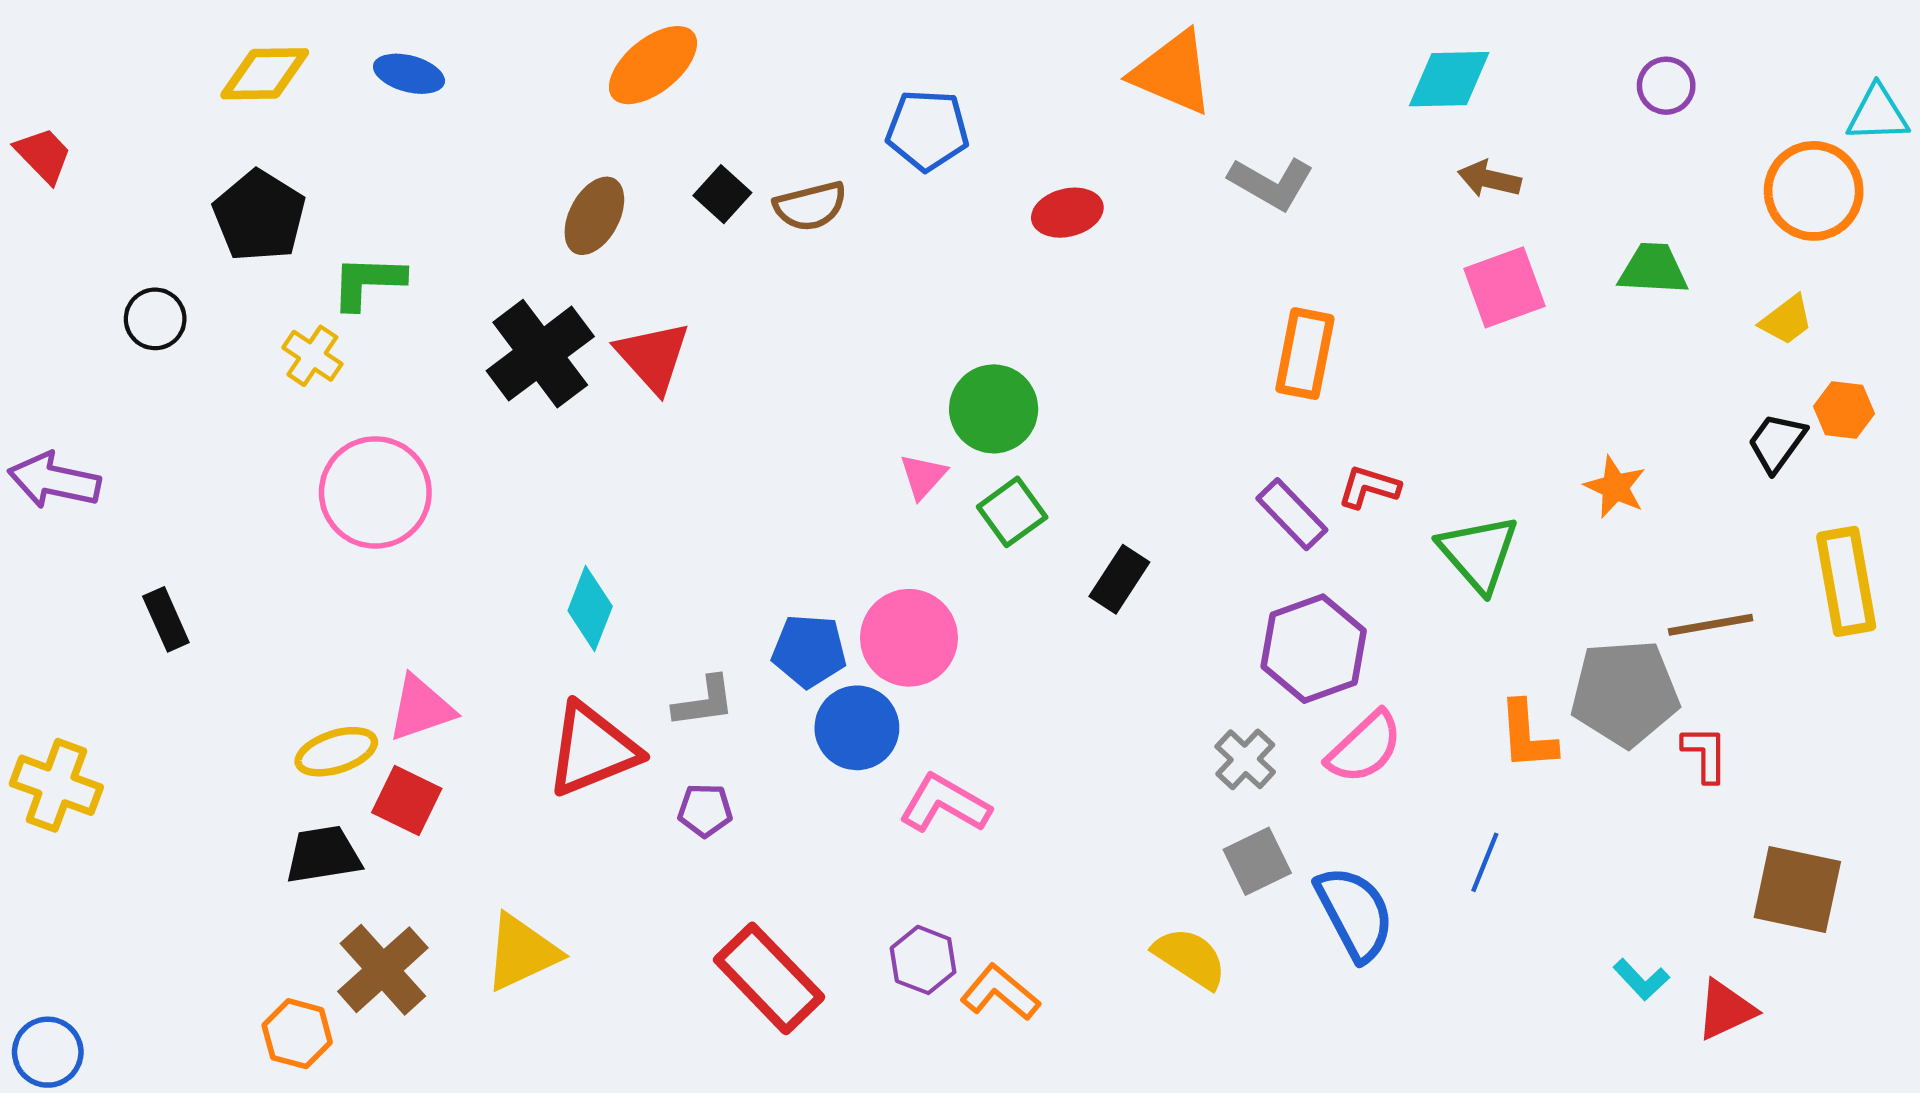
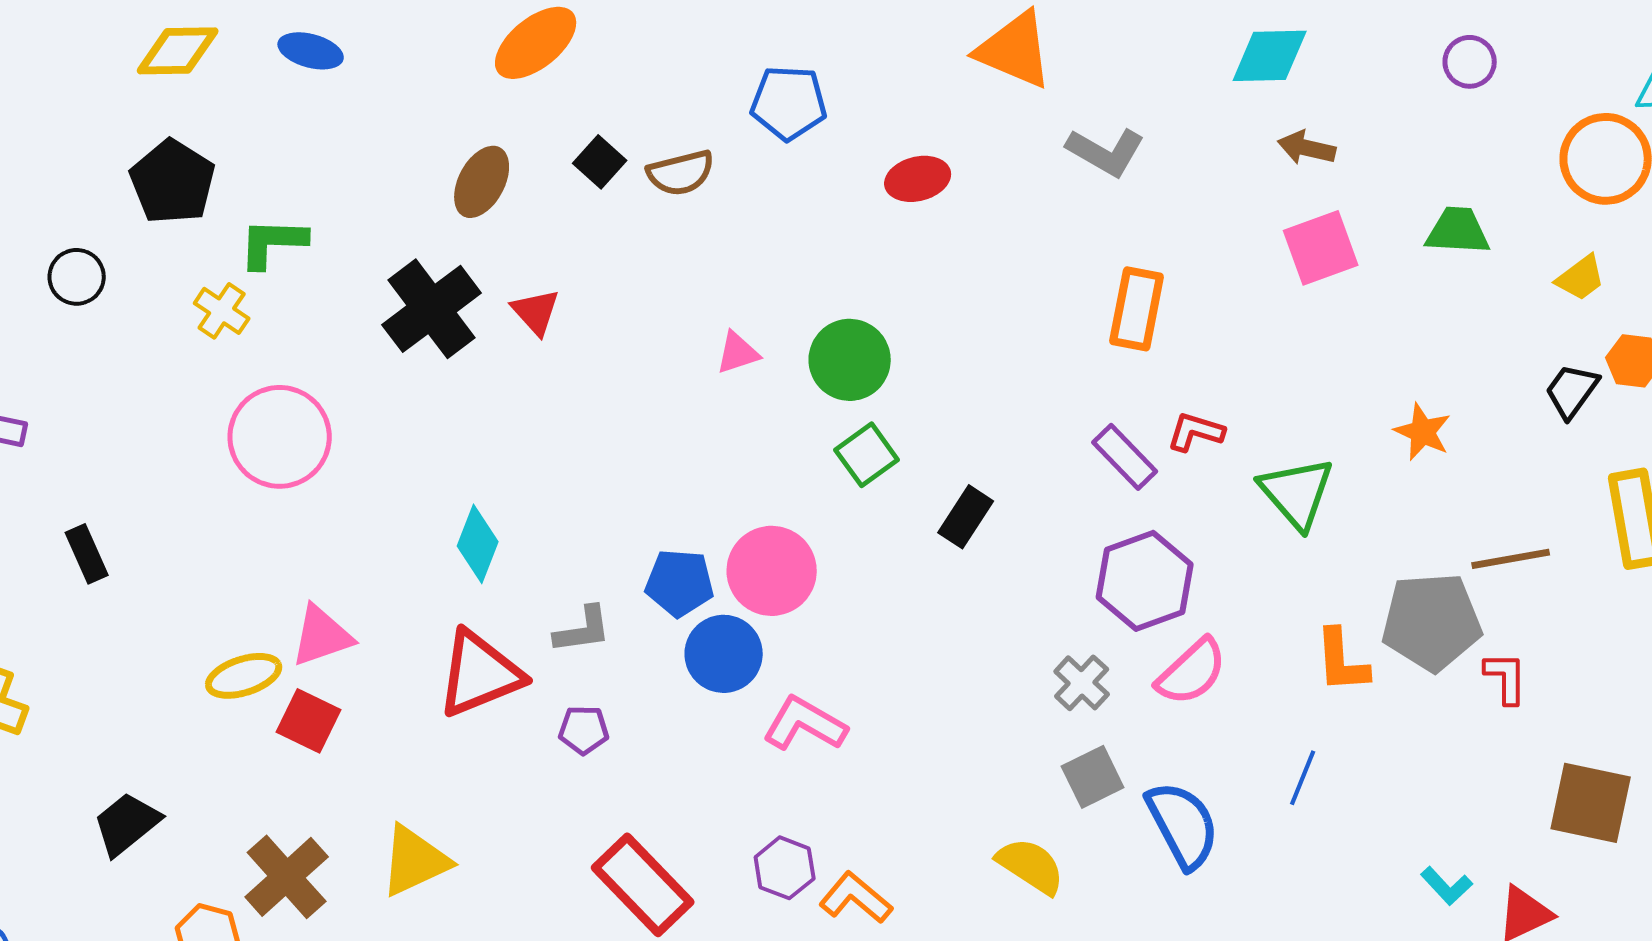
red triangle: (653, 357) -> (536, 312), size x0.7
pink triangle: (923, 476) -> (738, 353), moved, turned 30
black trapezoid: (323, 855) -> (127, 824), moved, turned -30

